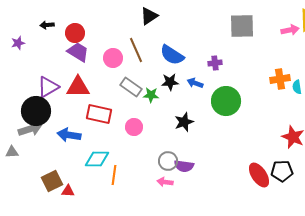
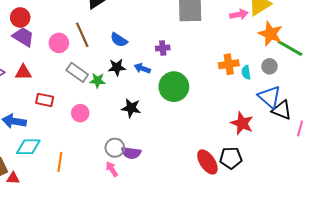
blue semicircle: (172, 55) -> (119, 40), size x0.7
red triangle: (78, 87) -> (23, 72), size x0.7
red rectangle: (99, 114) -> (45, 100), size x0.7
black star: (184, 122) -> (131, 108), turned 30
cyan diamond: (97, 159) -> (28, 147), moved
pink arrow: (165, 182) -> (112, 169), turned 49

